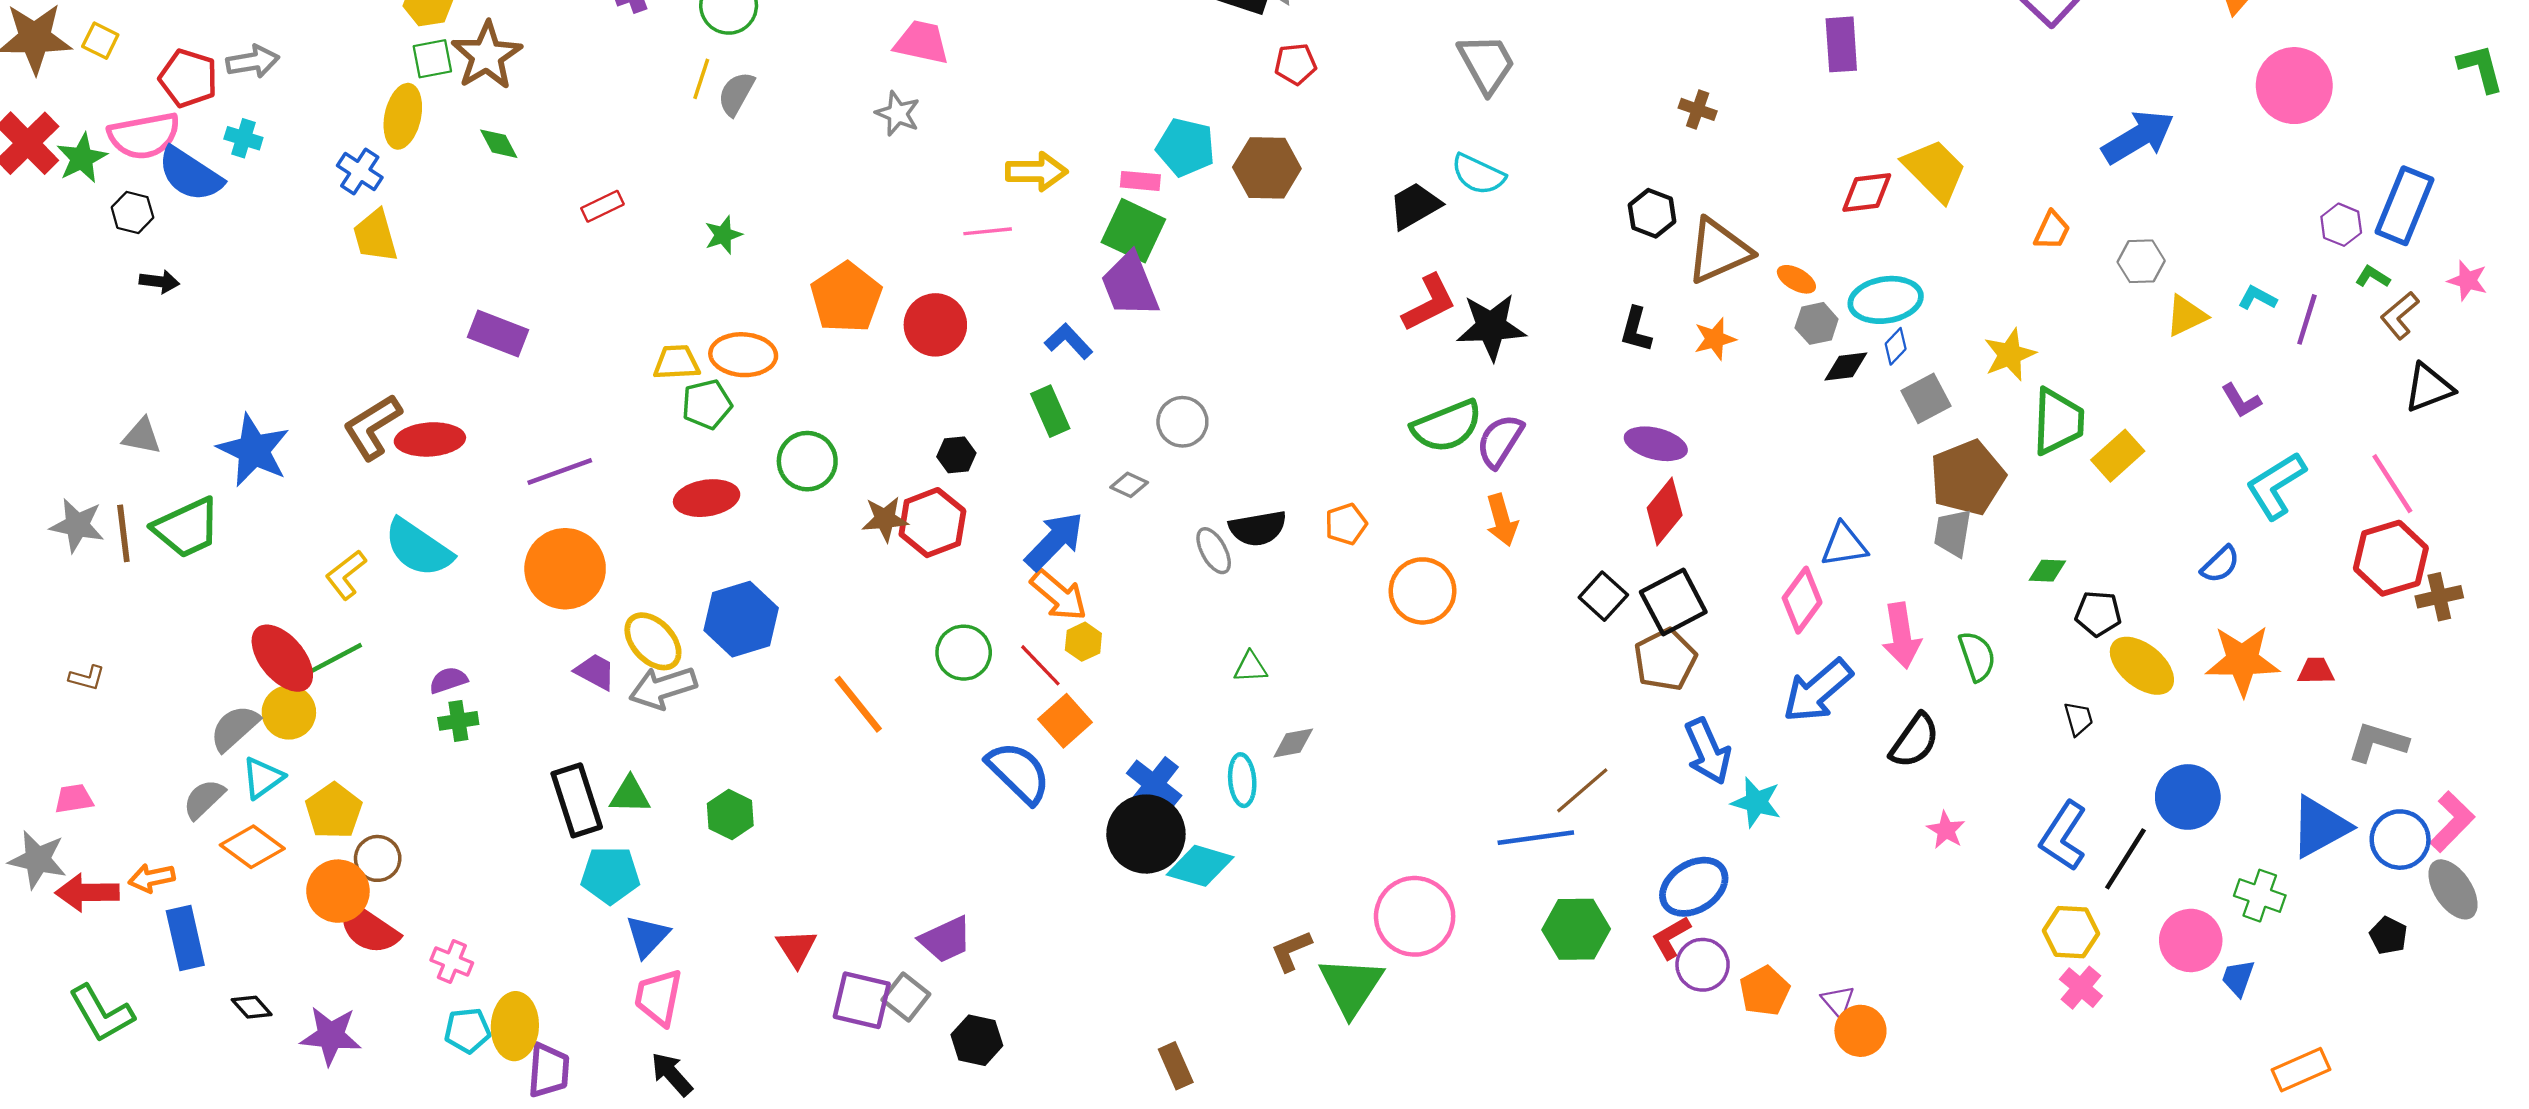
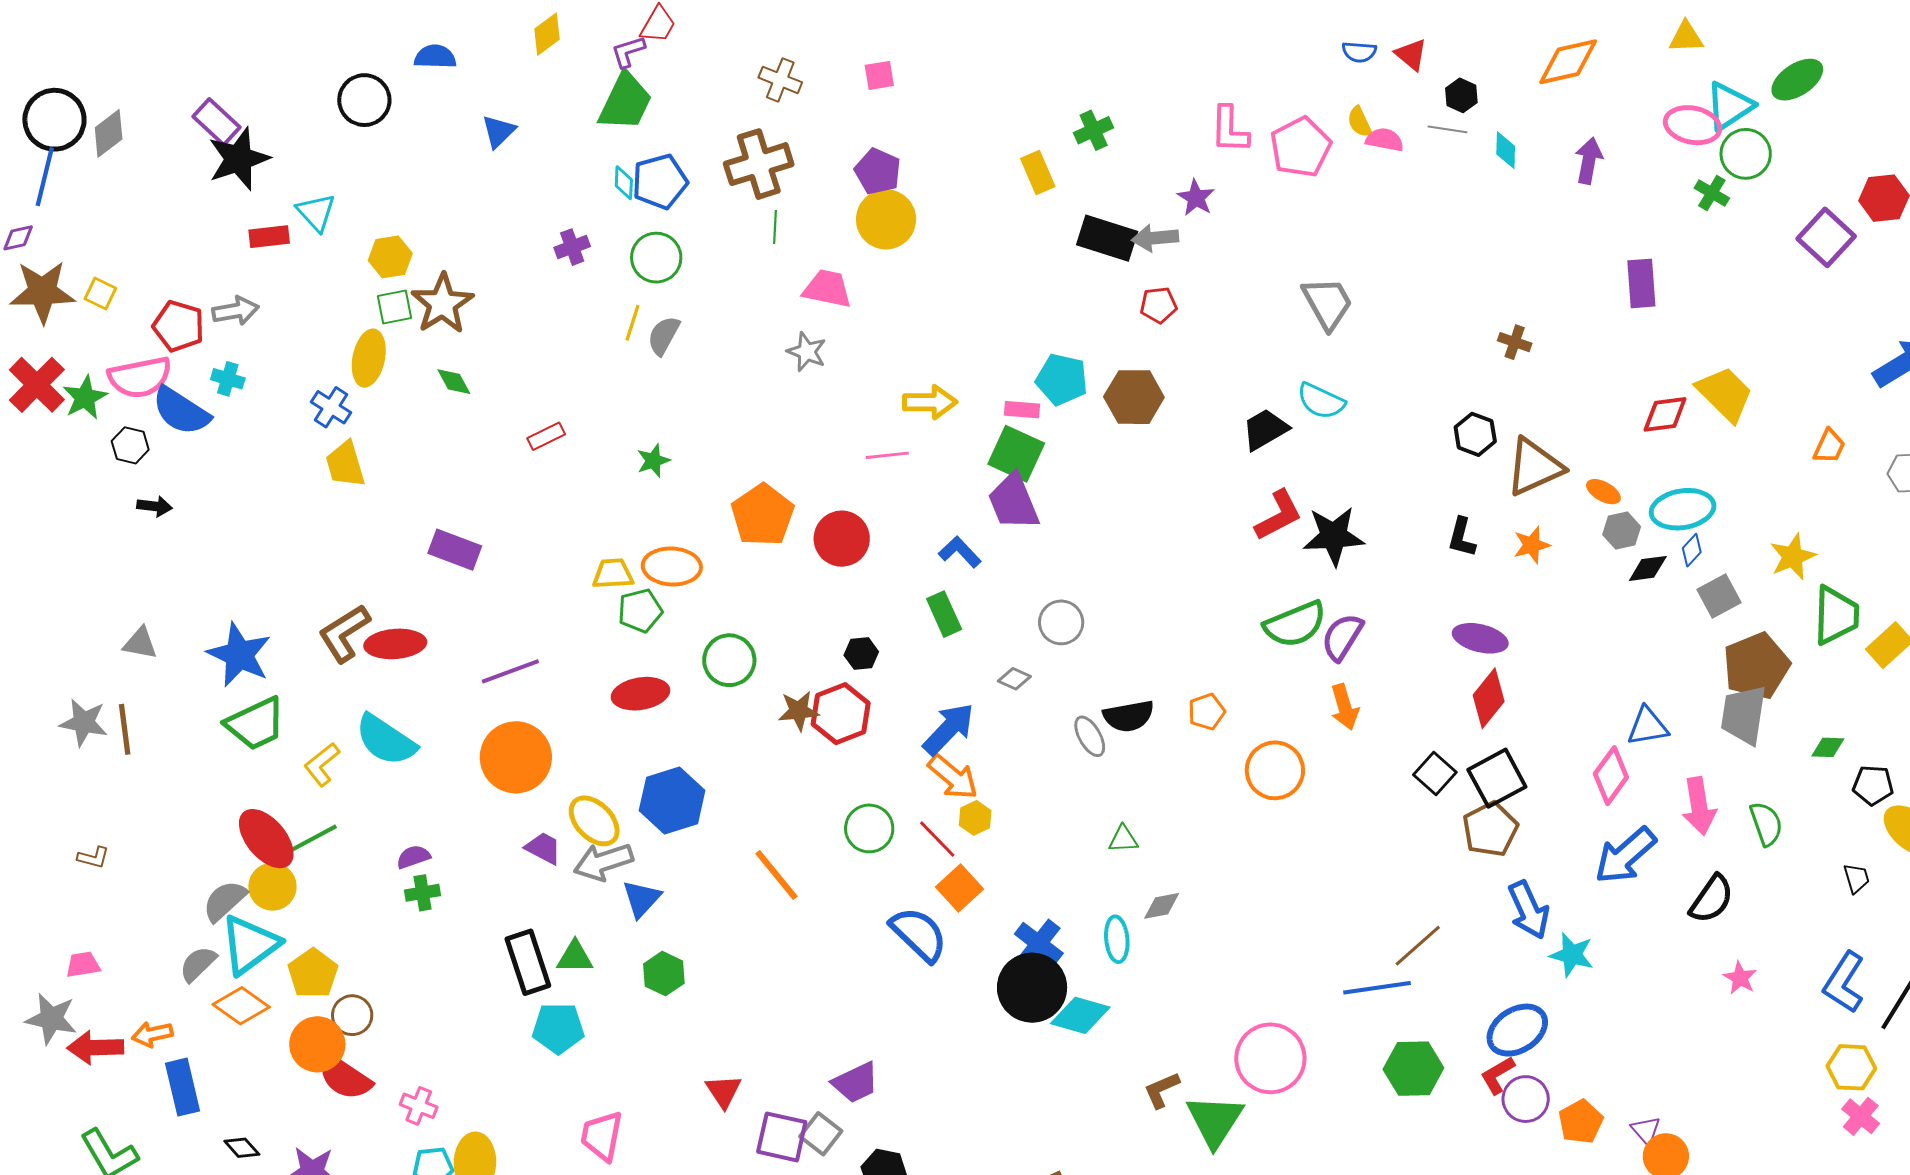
green trapezoid: (187, 528) -> (256, 724), moved
gray trapezoid: (1953, 533) -> (1744, 715), size x1.4
cyan triangle: (263, 778) -> (250, 945), size x1.6
blue triangle: (647, 936) -> (642, 899), moved

